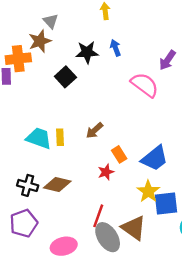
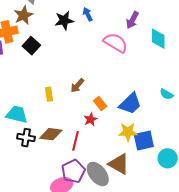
black square: (65, 77) -> (31, 46), moved
cyan trapezoid: (39, 138) -> (17, 114), moved
yellow star: (148, 191) -> (128, 132), turned -30
red line: (98, 216) -> (76, 141), moved
purple pentagon: (24, 223) -> (73, 171), moved

